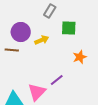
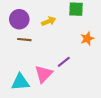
purple circle: (21, 32) -> (19, 19), moved
brown line: (12, 50) -> (24, 40), moved

